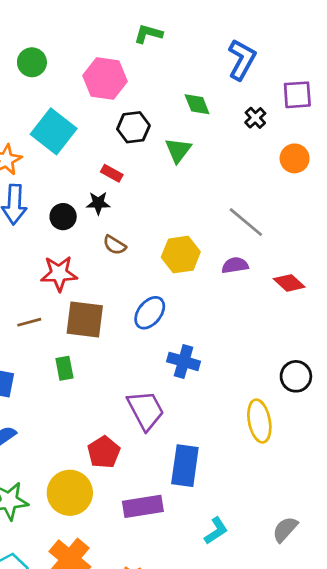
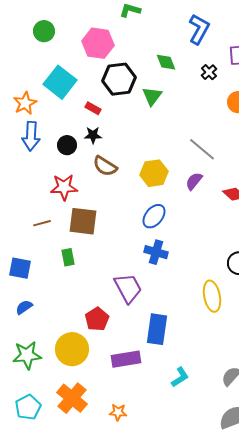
black hexagon: (133, 127) -> (119, 79), size x1.4
red rectangle: (112, 173) -> (93, 108), moved
brown semicircle: (115, 245) -> (105, 166), size x1.4
purple semicircle: (235, 265) -> (194, 181), turned -42
blue ellipse: (150, 313) -> (154, 216), moved

